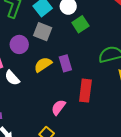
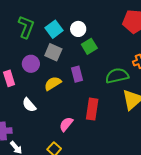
purple rectangle: (65, 63) -> (77, 74), moved
white semicircle: (12, 78) -> (29, 105), moved

